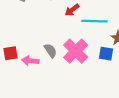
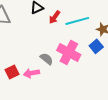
blue square: (106, 54) -> (96, 46), turned -32

